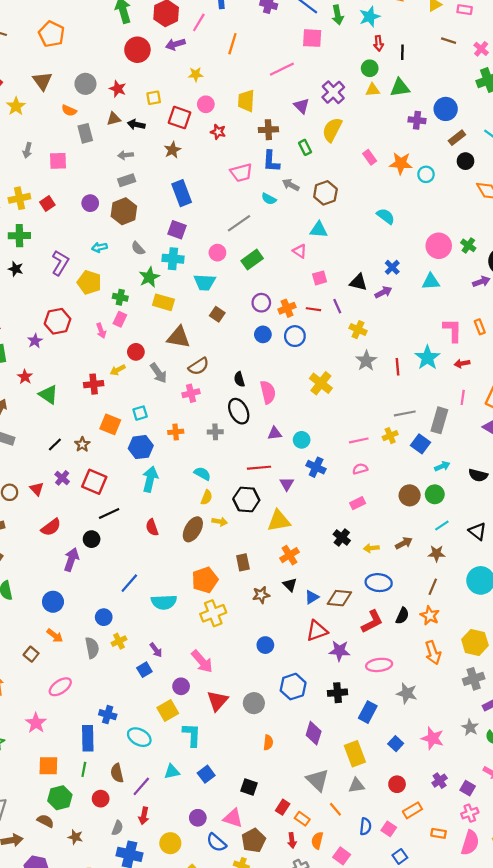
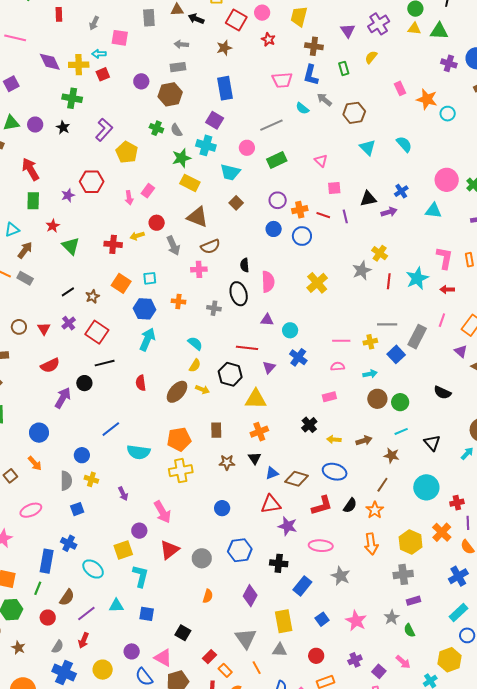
yellow semicircle: (332, 130) -> (371, 57), size x0.6
cyan triangle: (319, 230) -> (368, 147), moved, turned 30
cyan arrow: (99, 247) -> (99, 54), moved
black triangle: (358, 282) -> (368, 199), turned -36
green cross: (120, 297) -> (156, 128), moved
yellow cross: (358, 330) -> (380, 253), moved
cyan arrow: (442, 466) -> (370, 374), moved
yellow cross: (119, 641) -> (91, 479), turned 32
blue square: (144, 670) -> (77, 509), moved
brown semicircle: (117, 773) -> (67, 597), turned -144
blue square: (206, 774) -> (147, 614), turned 35

